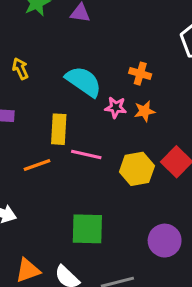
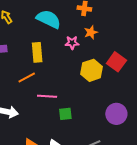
pink star: (116, 107) -> (72, 43), moved
pink line: (86, 155) -> (47, 96), moved
green square: (87, 229) -> (65, 114), size x0.6

